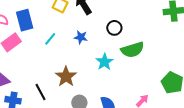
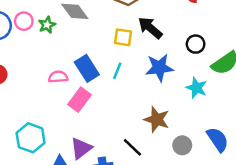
blue star: (81, 37) -> (159, 68), size x1.6
cyan line: (50, 39) -> (117, 71), moved

